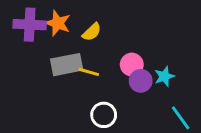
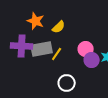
purple cross: (30, 25) -> (22, 46), moved
yellow line: (89, 72) -> (57, 54), turned -72

